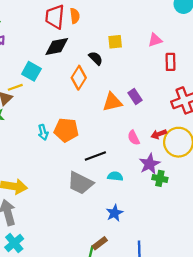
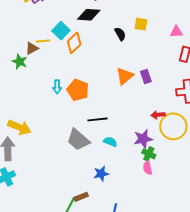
orange diamond: (79, 78) -> (74, 43), moved
orange triangle: (112, 102) -> (125, 76), turned -42
pink semicircle: (134, 138) -> (148, 168), moved

